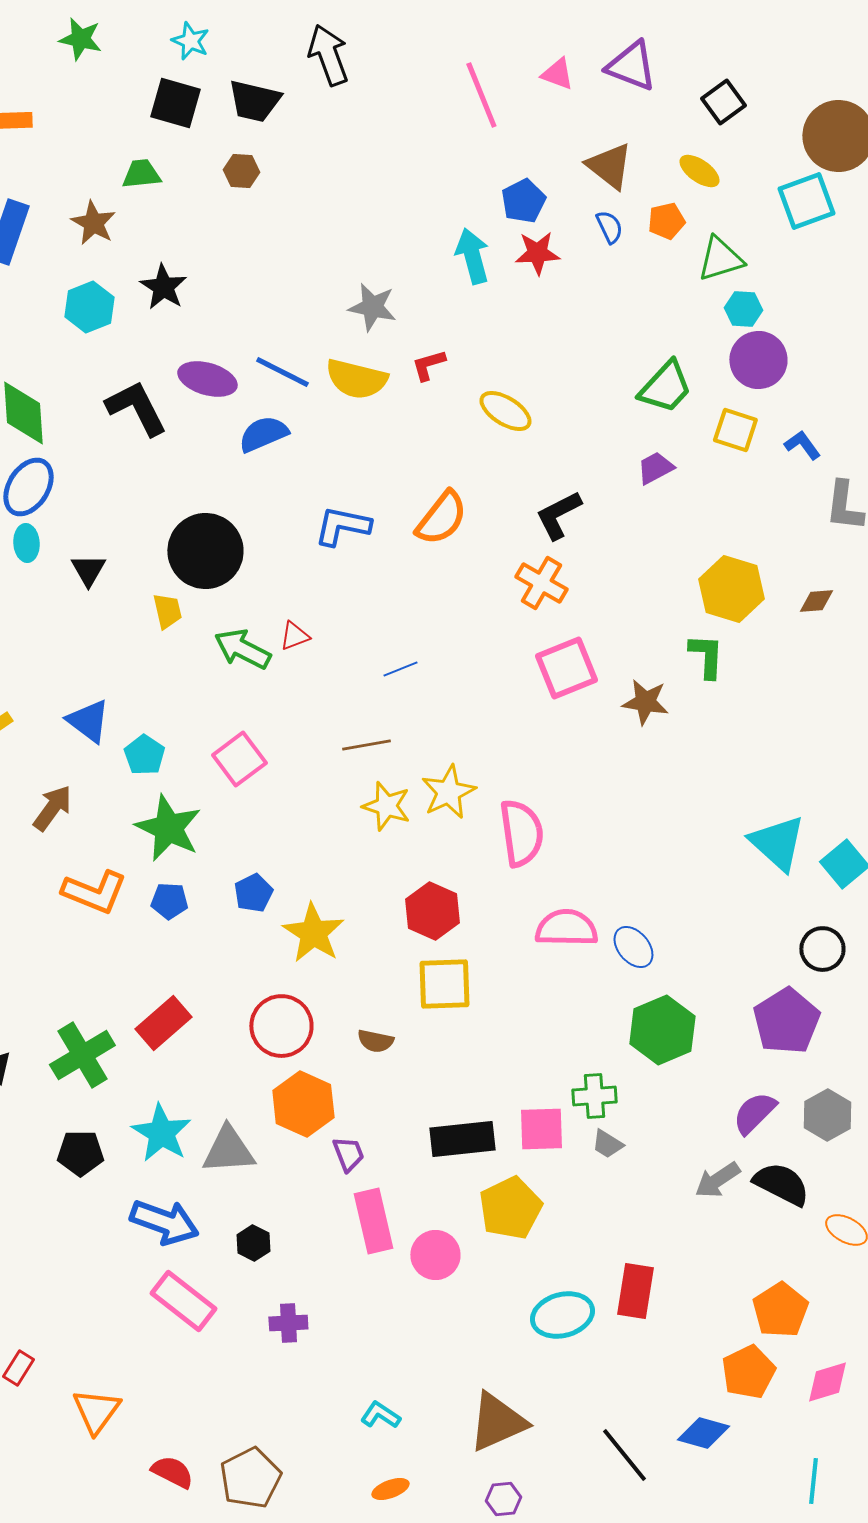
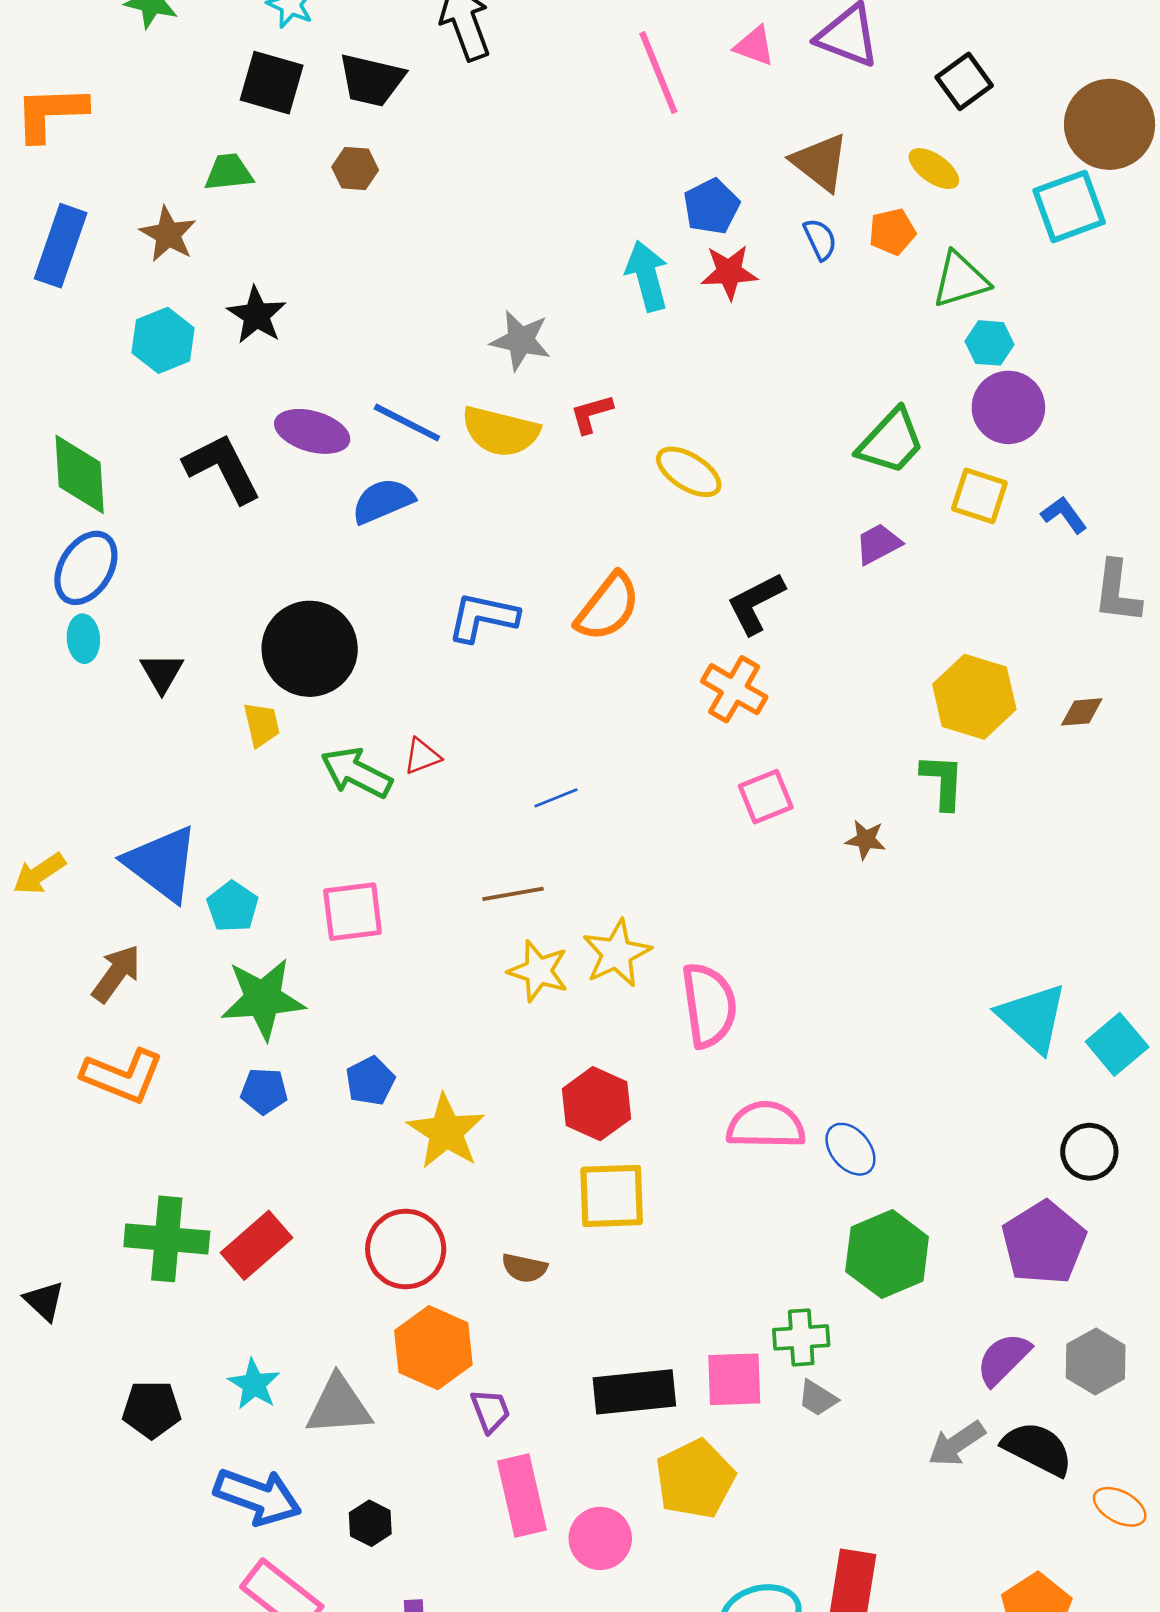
pink square: (566, 668) -> (766, 797), size x0.7
brown star: (645, 702) -> (866, 840), size x0.7
blue triangle: (88, 721) -> (162, 864), size x1.4
pink square: (239, 759) -> (353, 912), turned 30
green star: (168, 828) -> (263, 999), turned -30
orange L-shape: (94, 892) -> (123, 1076), moved
green cross: (82, 1055) -> (167, 1239), moved, turned 36
cyan star: (161, 1133) -> (254, 1384), size x0.7

